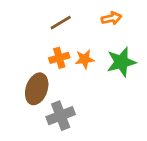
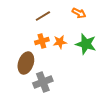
orange arrow: (111, 18) -> (79, 13), turned 40
green star: (121, 62) -> (86, 44), turned 30

